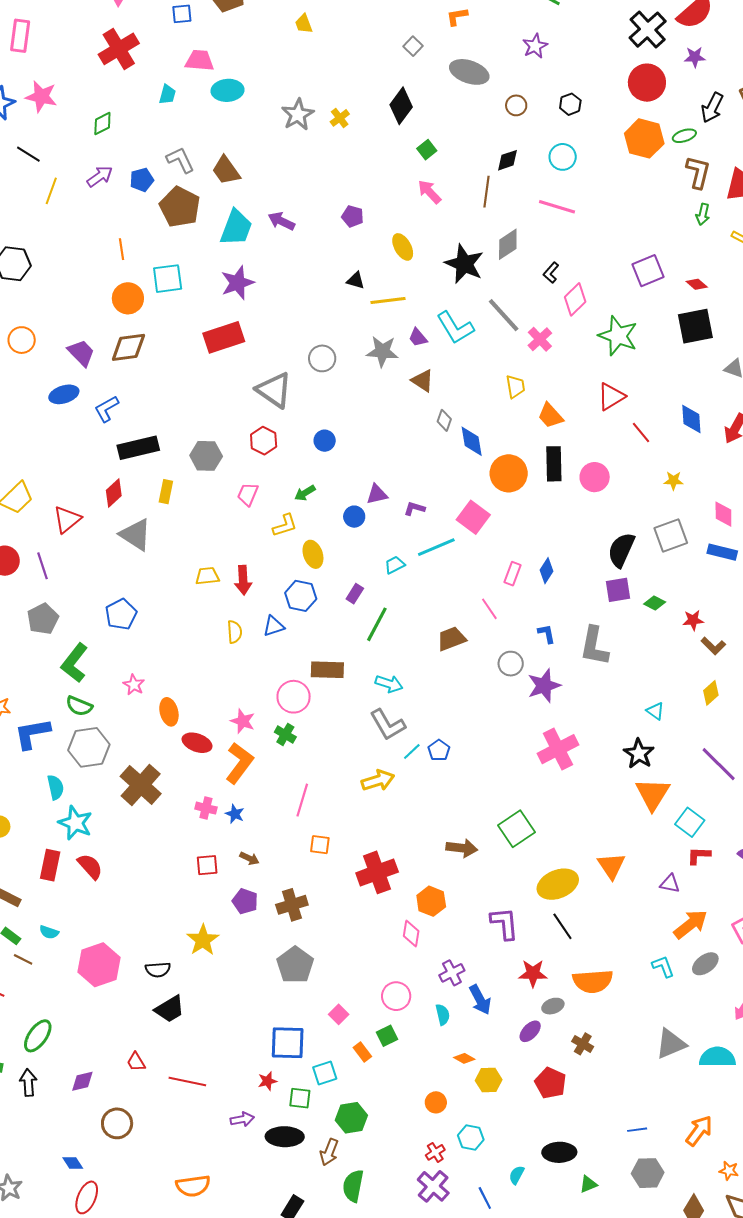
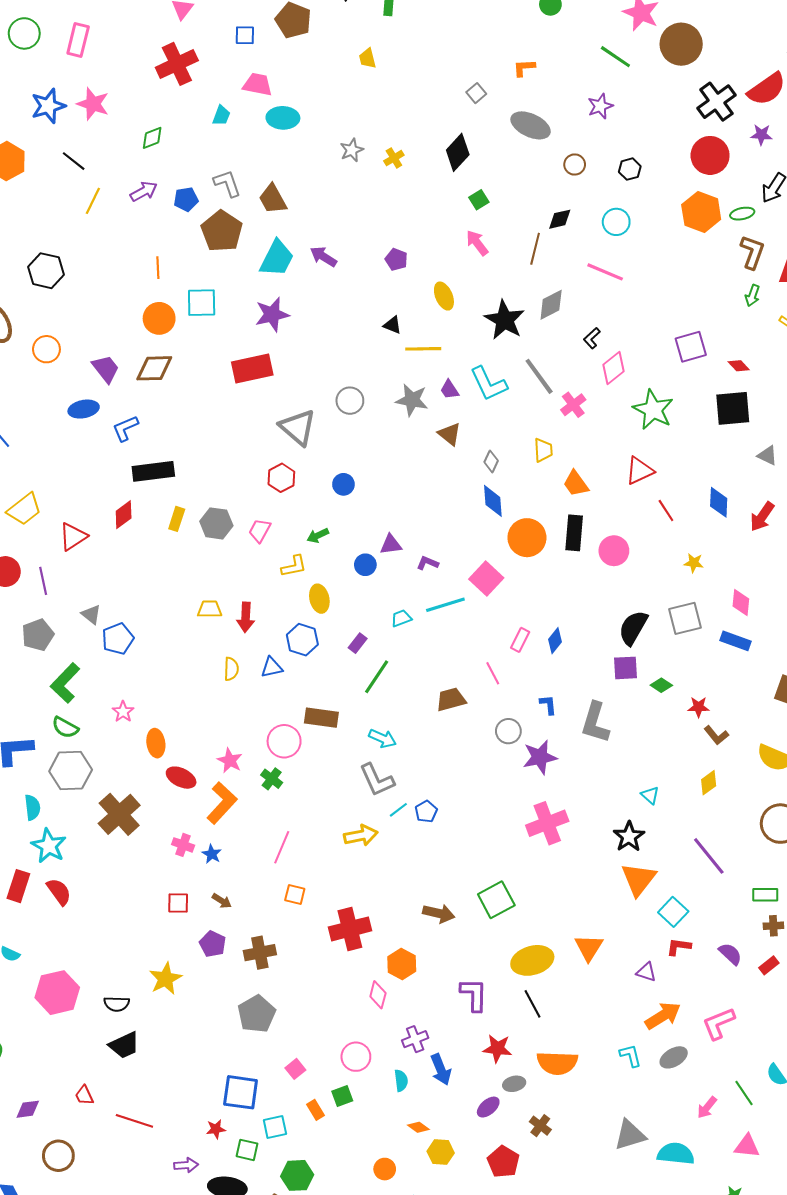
gray star: (298, 115) -> (352, 150), size x0.7
gray diamond: (444, 420) -> (491, 461), moved
gray hexagon: (206, 456) -> (216, 523), moved
gray triangle: (136, 535) -> (91, 614), moved, size x0.6

